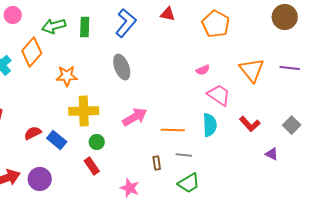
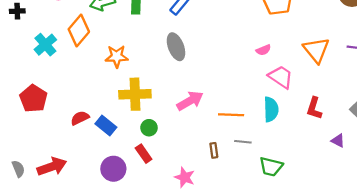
red L-shape: (250, 124) -> (314, 108), turned 60
purple circle: (40, 179) -> (113, 169), moved
green trapezoid: (189, 183) -> (271, 167), moved, turned 45

